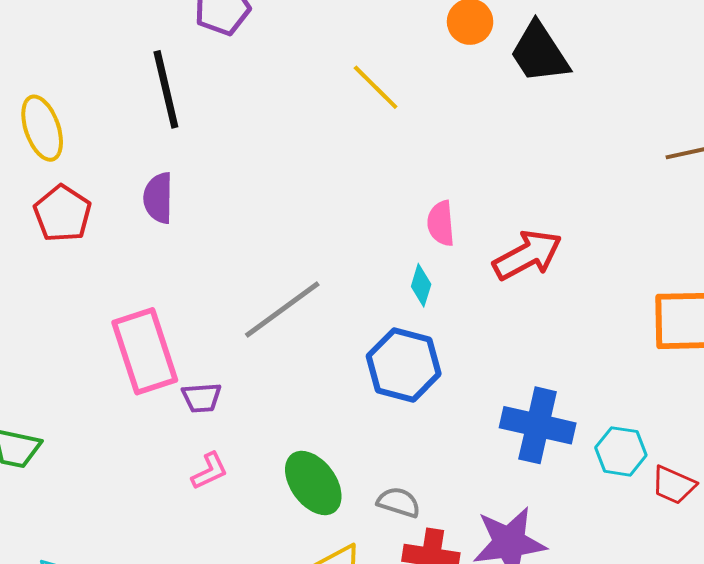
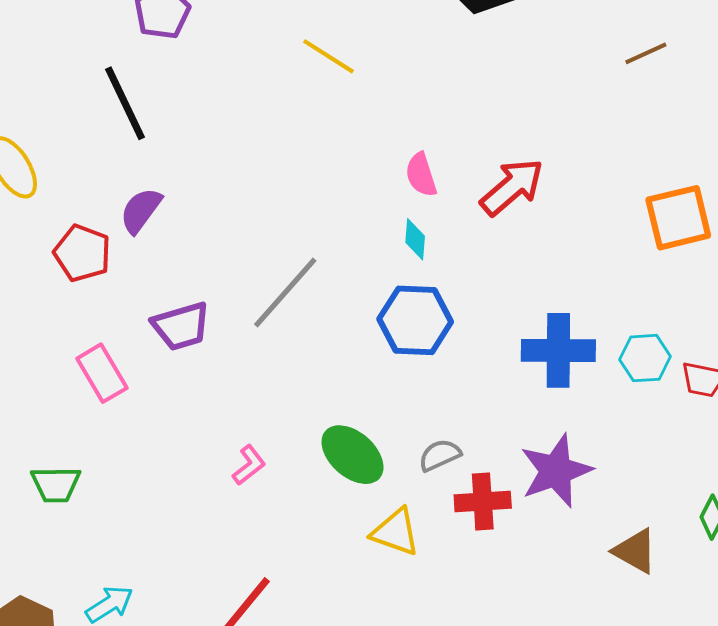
purple semicircle: (158, 198) -> (141, 210), turned 48
red pentagon: (62, 214) -> (82, 253), moved
pink rectangle: (145, 351) -> (102, 373), moved, size x0.7
purple trapezoid: (202, 398) -> (181, 326), moved, size x1.5
gray semicircle: (399, 502) -> (440, 455), turned -30

